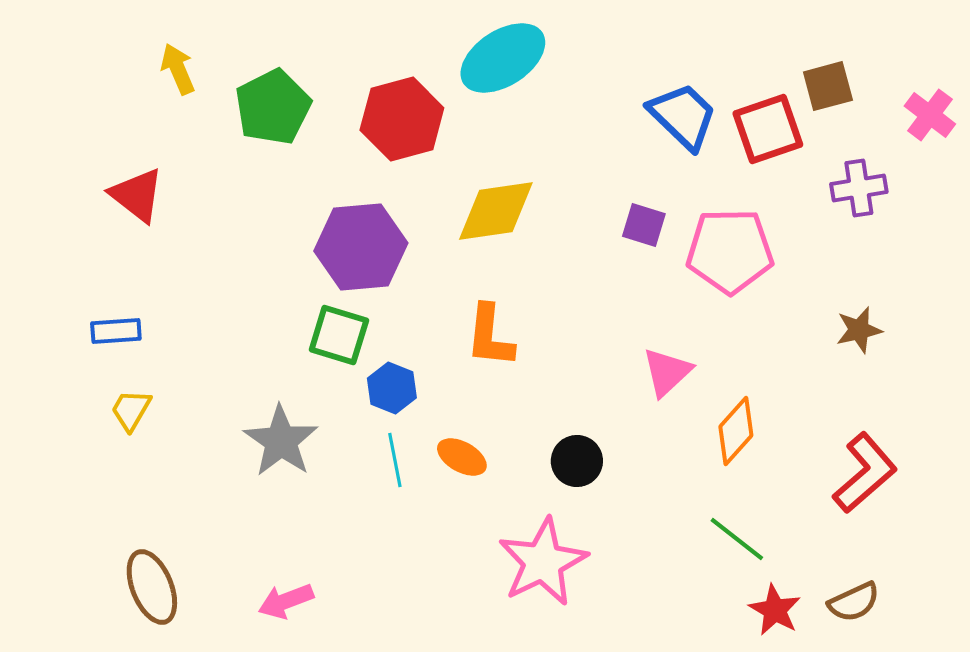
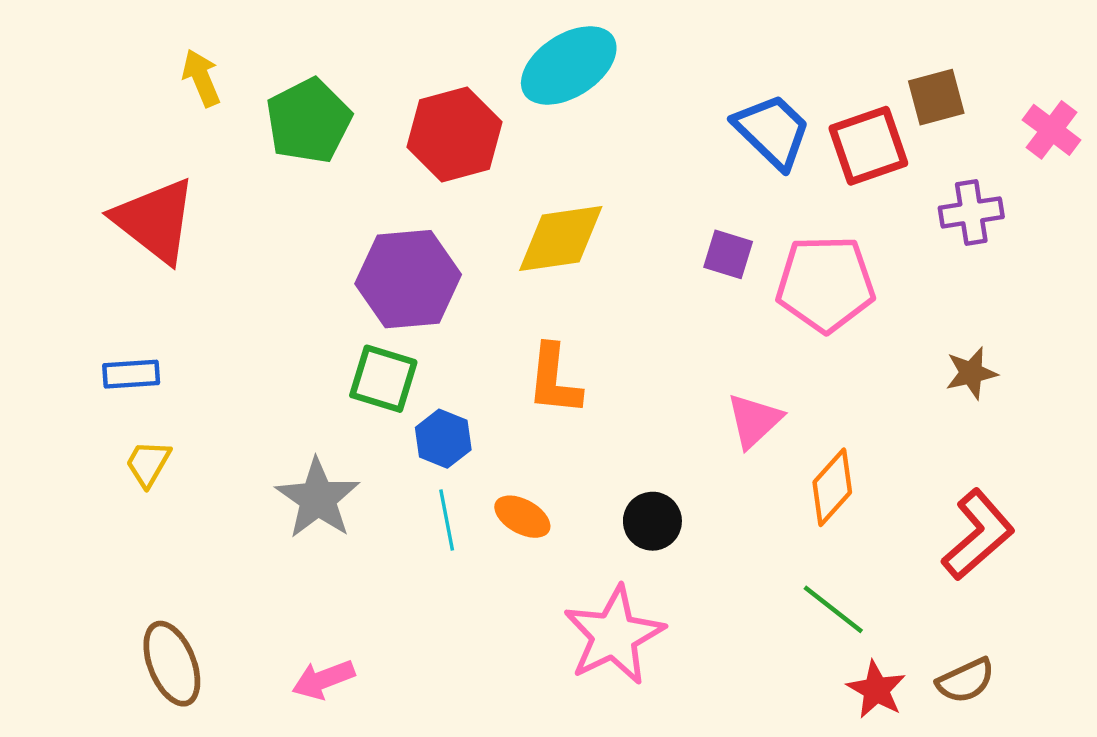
red triangle: (137, 195) -> (155, 220), size x1.4

